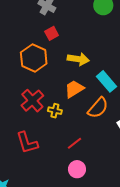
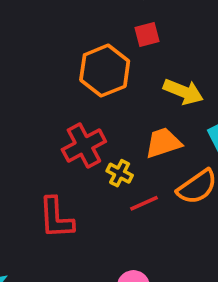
red line: (75, 143) -> (144, 203), moved

